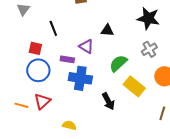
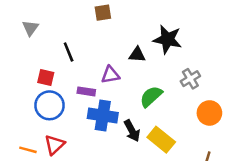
black star: (148, 18) -> (168, 39), moved
purple triangle: (86, 46) -> (110, 75), turned -42
yellow rectangle: (134, 86) -> (161, 140), moved
black arrow: (108, 101) -> (132, 131), moved

